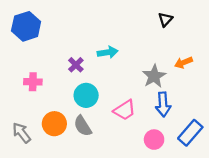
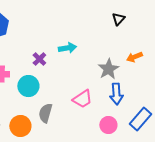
cyan circle: (86, 95) -> (28, 86), moved
orange circle: (54, 124) -> (20, 126), moved
gray semicircle: (83, 126) -> (45, 113), turned 48

